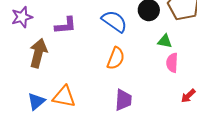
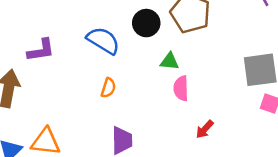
orange semicircle: (116, 58) -> (108, 88), size x0.7

